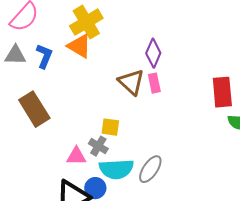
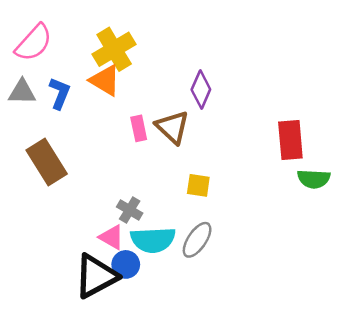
pink rectangle: (154, 83) -> (139, 128), moved
yellow square: (110, 127) -> (198, 185), moved
pink triangle: (76, 156) -> (111, 237), moved, turned 30

